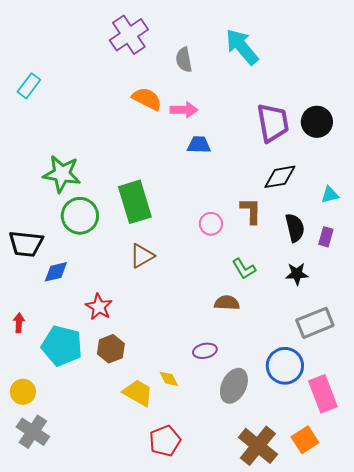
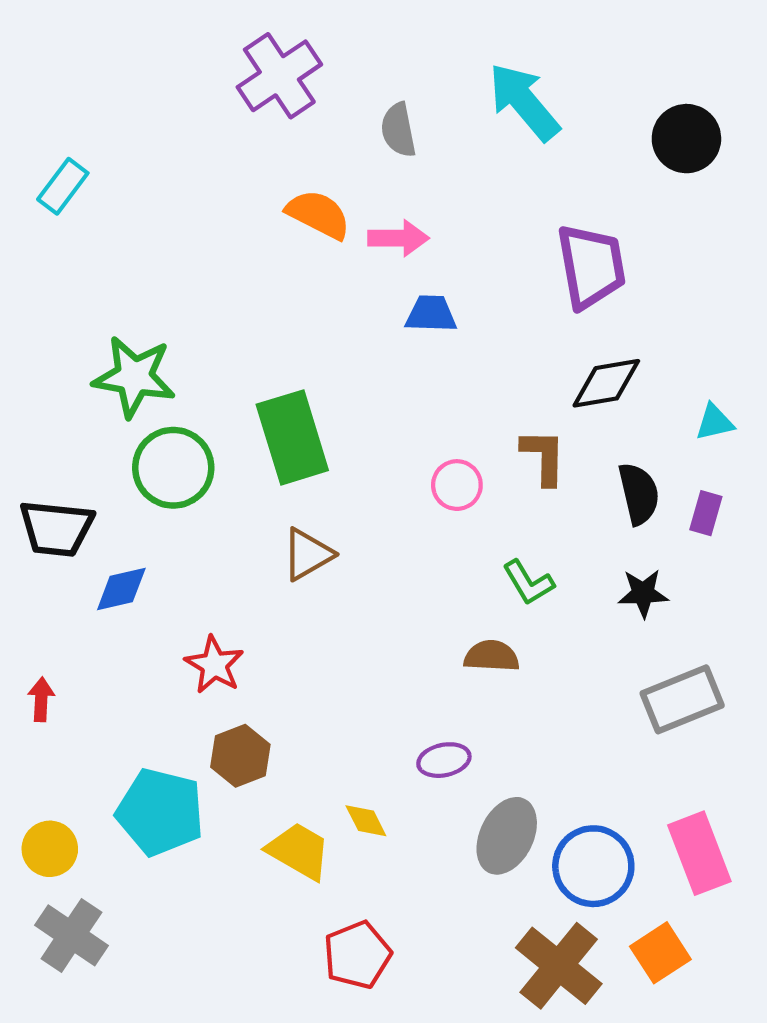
black circle: (317, 122) -> (686, 139), moved
cyan pentagon: (62, 346) -> (160, 812), moved
blue circle: (285, 366) -> (593, 866), moved

